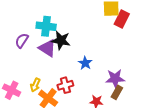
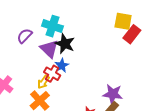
blue star: (85, 63) -> (62, 66), moved
yellow arrow: (35, 85) -> (43, 82), moved
red cross: (65, 85) -> (52, 74), moved, turned 35

